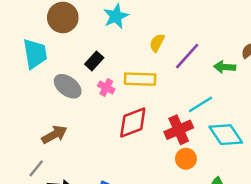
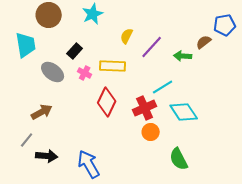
red diamond: (133, 122) -> (107, 102), turned -44

